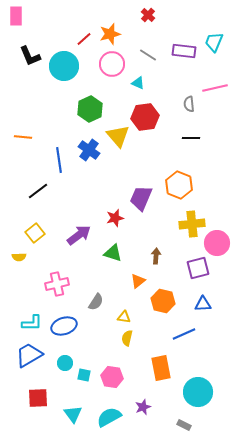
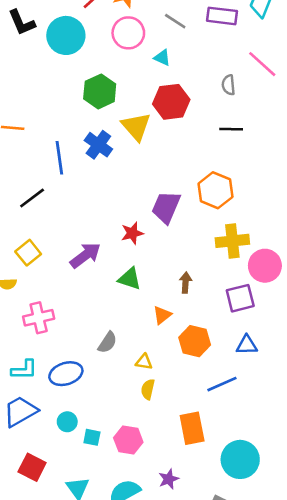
pink line: (215, 88) -> (262, 64), turned 55
pink cross: (57, 284) -> (39, 318), moved
red square: (38, 398) -> (32, 467), turned 30

